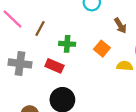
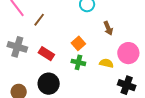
green cross: (67, 44) -> (78, 62), moved
orange square: (102, 49) -> (78, 43), moved

